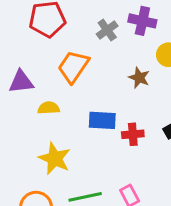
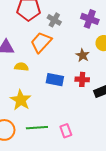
gray cross: (107, 30) -> (54, 20), moved, turned -32
red cross: (133, 134) -> (82, 79), moved

